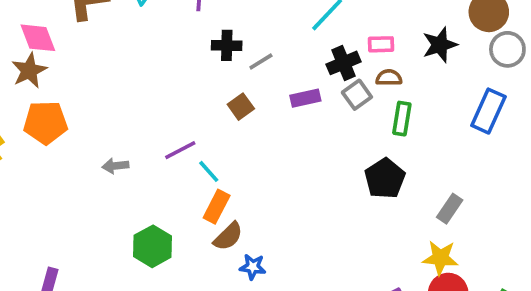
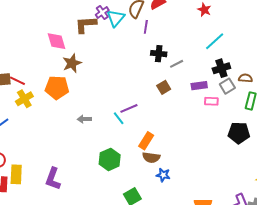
pink rectangle: (381, 44) -> (211, 101), moved
brown star: (29, 71) -> (72, 63), moved
gray arrow: (115, 166) -> (84, 119), moved
cyan line: (209, 171) -> (119, 118), moved
black pentagon: (385, 178) -> (239, 133), turned 30
brown semicircle: (228, 236) -> (151, 157), turned 48

